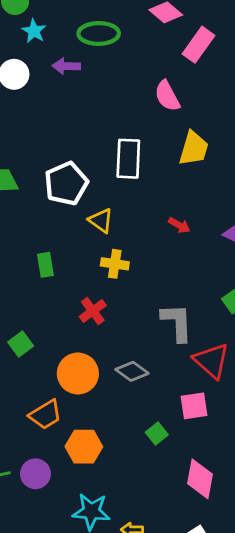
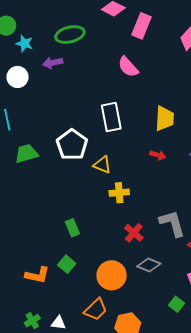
yellow trapezoid: (194, 149) -> (165, 119), moved
green rectangle: (45, 265) -> (72, 228), moved
red cross: (93, 311) -> (134, 233), moved

